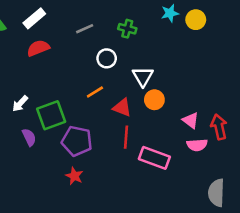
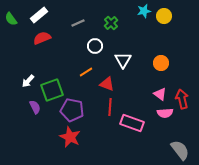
green cross: (127, 29) -> (111, 23), turned 32
orange circle: (154, 100) -> (161, 63), moved
red star: (74, 176) -> (70, 137), size x1.5
gray semicircle: (216, 193) -> (180, 150), turned 140

